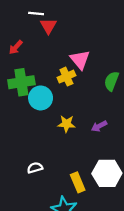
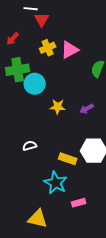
pink triangle: (80, 60) -> (70, 50), turned 42
yellow cross: (66, 77) -> (48, 48), moved
yellow rectangle: (78, 182) -> (68, 159), turned -48

